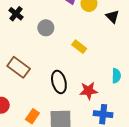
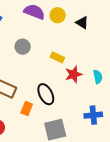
red star: (89, 91) -> (74, 74), moved
orange rectangle: (32, 116) -> (27, 108), moved

